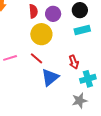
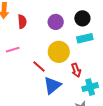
red semicircle: (33, 11) -> (22, 22), moved
yellow circle: (41, 34) -> (59, 52), moved
pink line: (10, 58) -> (13, 50), moved

